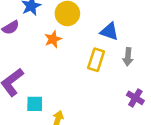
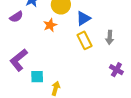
blue triangle: (109, 31) -> (83, 18), moved, turned -49
yellow rectangle: (96, 60) -> (85, 40), turned -42

